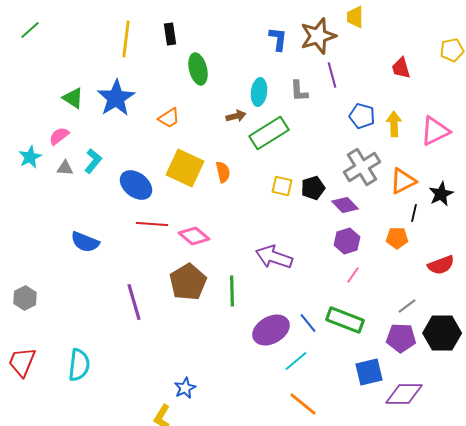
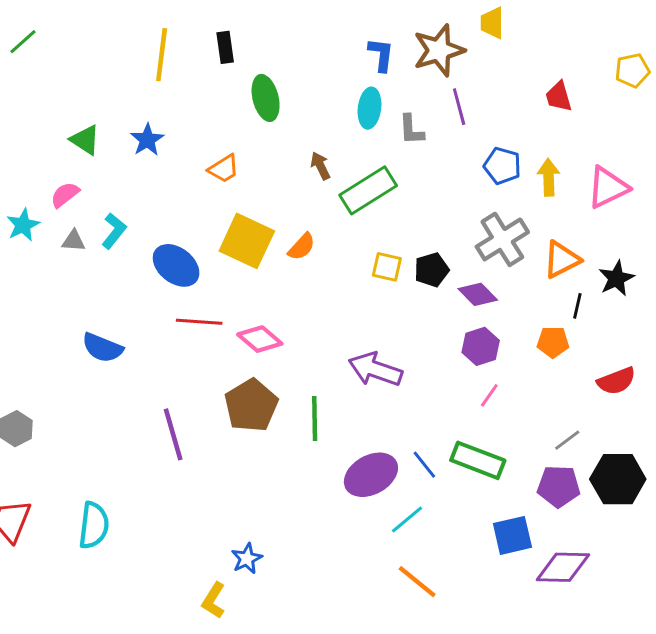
cyan ellipse: (259, 92) -> (370, 108), moved
blue star: (116, 98) -> (147, 140), size x0.6
brown arrow: (236, 116) -> (320, 166), turned -102
orange semicircle: (223, 172) -> (302, 247), turned 55

